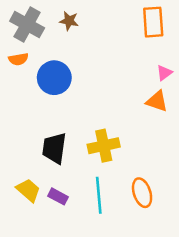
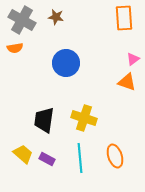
blue circle: (54, 78) -> (66, 63), moved
yellow cross: (104, 146) -> (84, 118), turned 30

